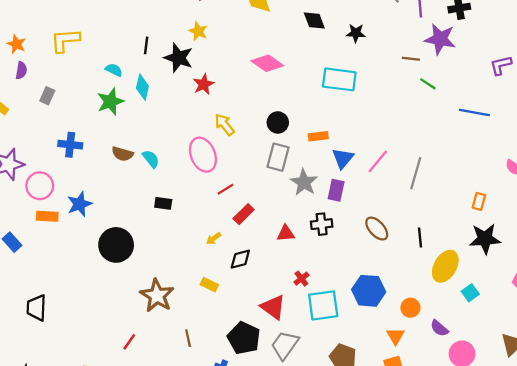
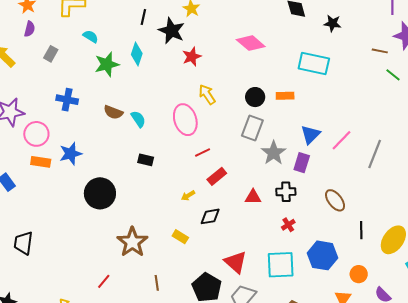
cyan semicircle: (114, 70) -> (91, 36), moved
orange rectangle: (318, 136) -> (285, 96), moved
black line: (420, 238) -> (361, 230), moved
red cross: (301, 279) -> (288, 225), moved

